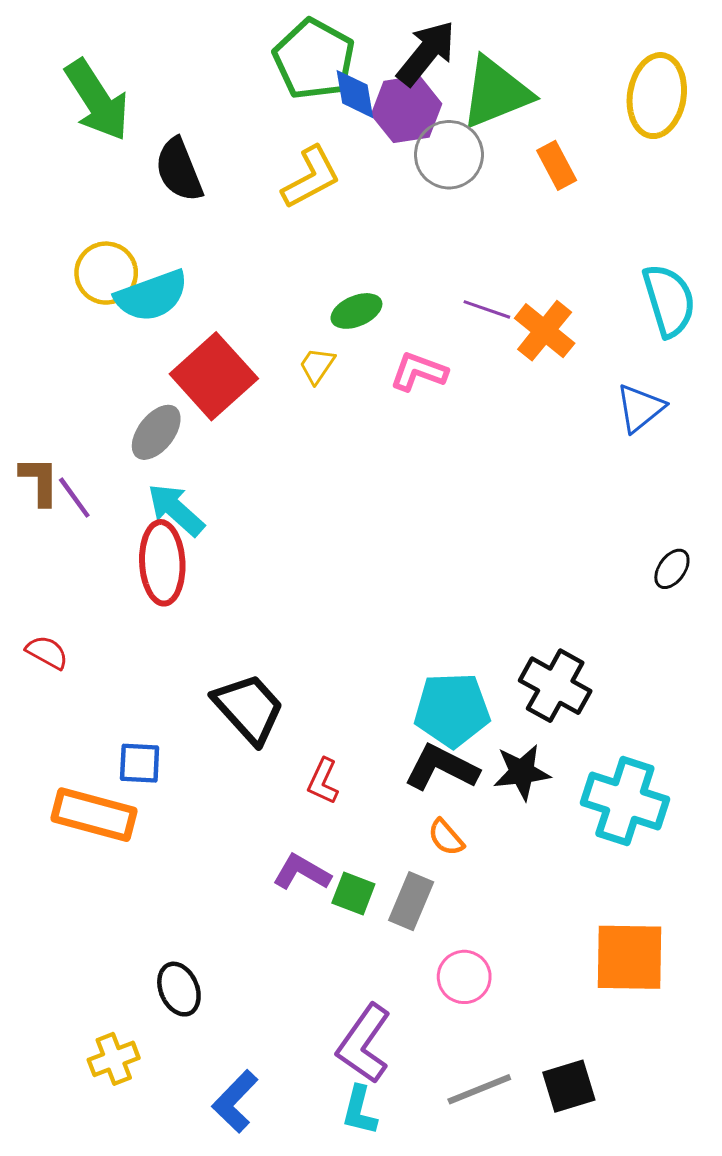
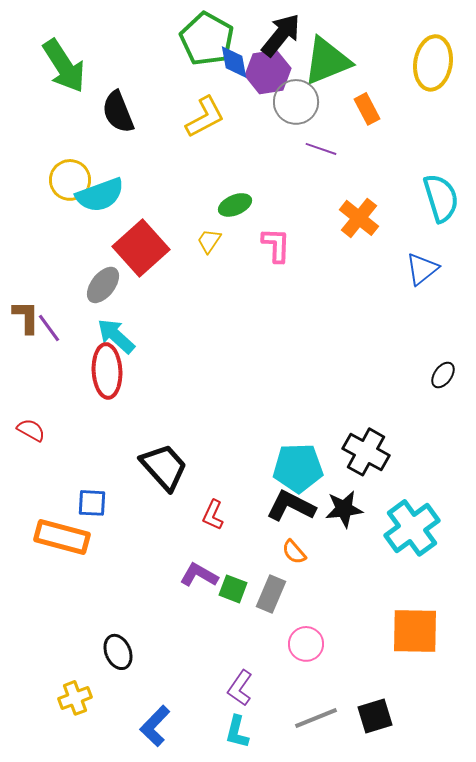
purple line: (487, 309) -> (321, 149), moved
pink L-shape: (419, 372) -> (276, 245), turned 72
cyan cross: (625, 801) -> (412, 528), turned 36
purple L-shape: (364, 1044) -> (240, 688), size x0.7

